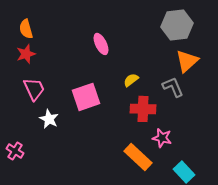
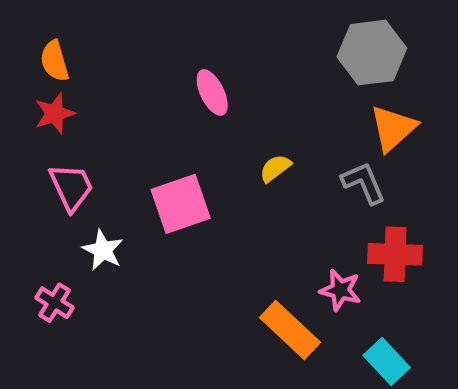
red cross: (143, 109) -> (395, 254), moved
pink cross: (15, 151) -> (55, 303), moved

